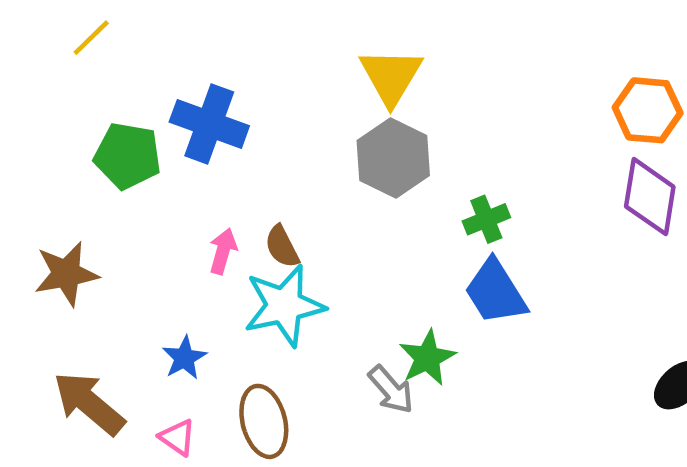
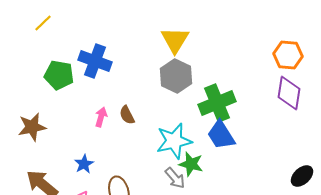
green cross: (486, 219) -> (217, 103), size x1.8
cyan star: (284, 306) -> (174, 141), moved
green star: (427, 358) -> (191, 164), turned -30

